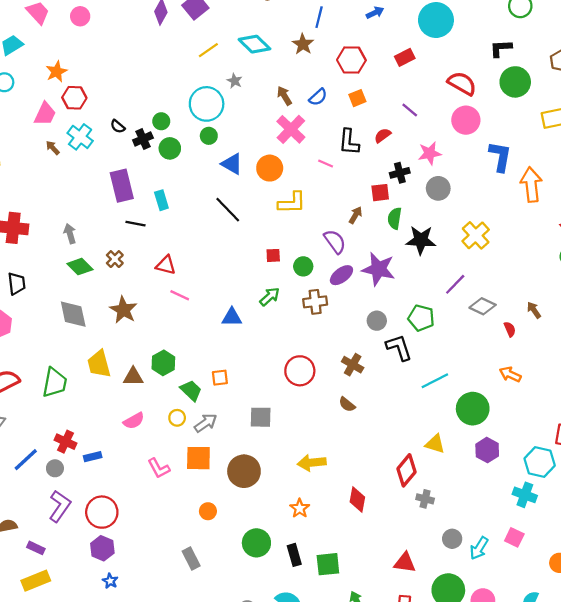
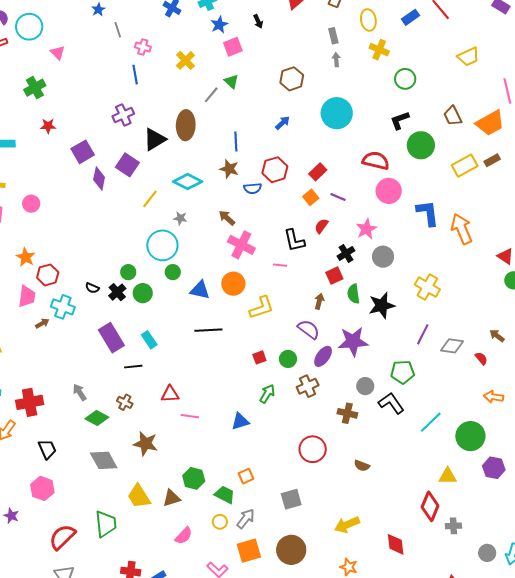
red rectangle: (405, 57) -> (318, 172), moved
blue semicircle: (318, 97) -> (253, 188), moved, turned 54
orange square: (357, 98) -> (311, 197), moved
brown arrow: (53, 148) -> (42, 323), turned 120
black line: (228, 210) -> (208, 330), turned -32
brown cross: (353, 365) -> (347, 413), moved

